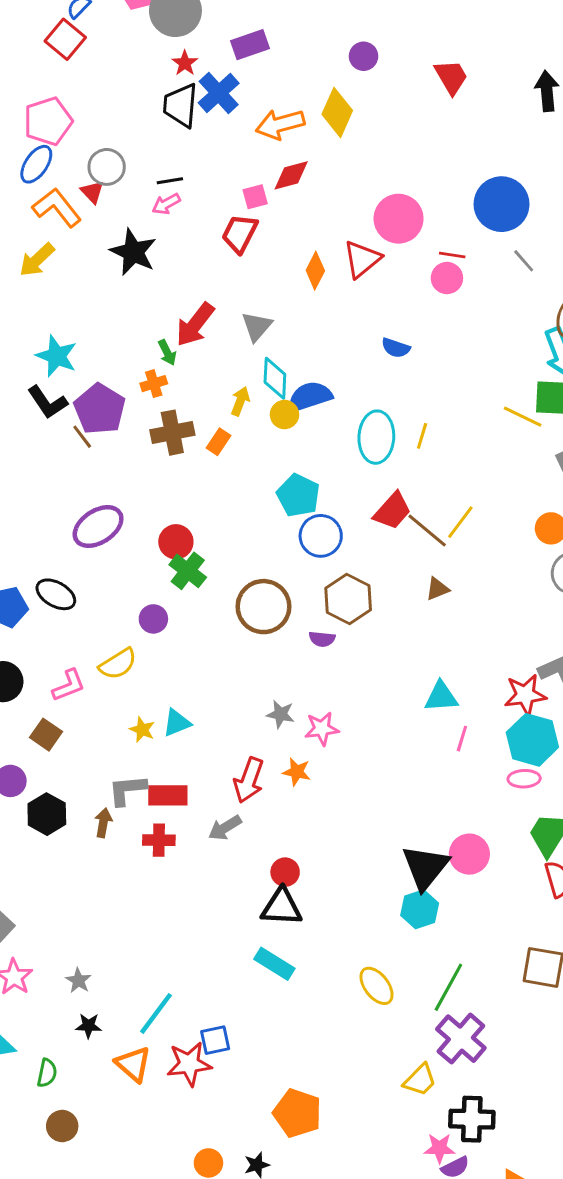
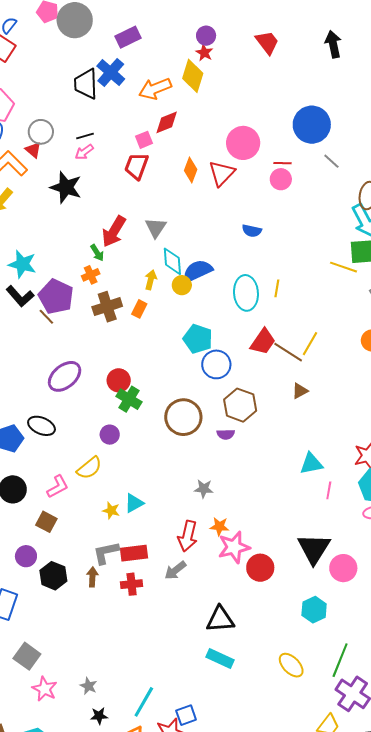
red star: (185, 63) -> (204, 53), moved
orange diamond: (315, 271) -> (191, 170), moved
pink star: (322, 729) -> (234, 547), moved, size x1.4
black triangle: (425, 867) -> (314, 549), moved
red circle: (285, 872) -> (260, 568), moved, size x1.4

